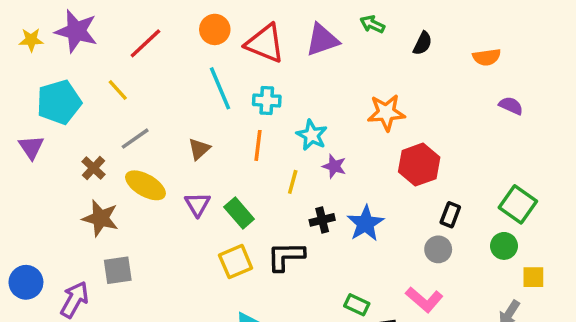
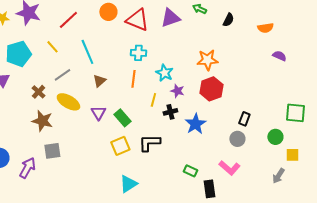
cyan line: (220, 88) -> (87, 52), moved
red hexagon: (419, 165) -> (211, 89), moved
green square: (518, 204) -> (295, 113), moved, turned -30
black cross: (322, 220) -> (170, 112), moved

